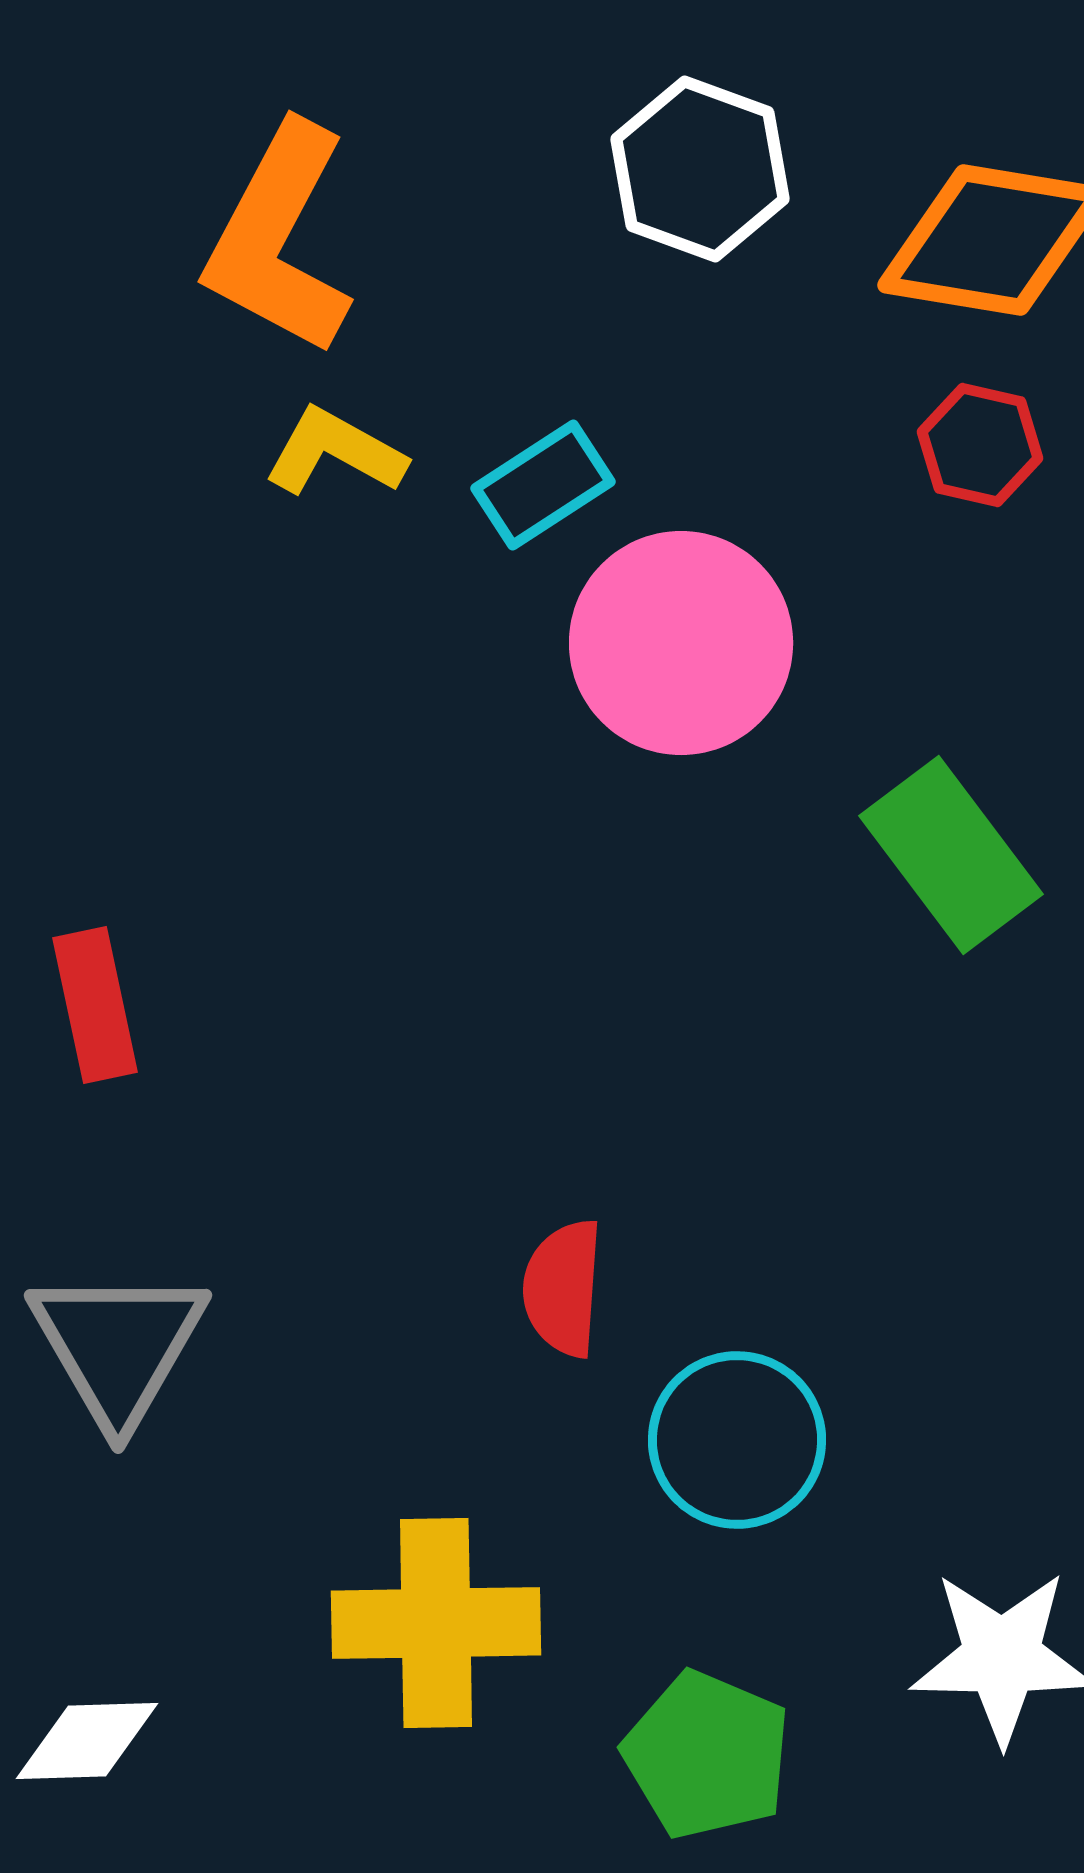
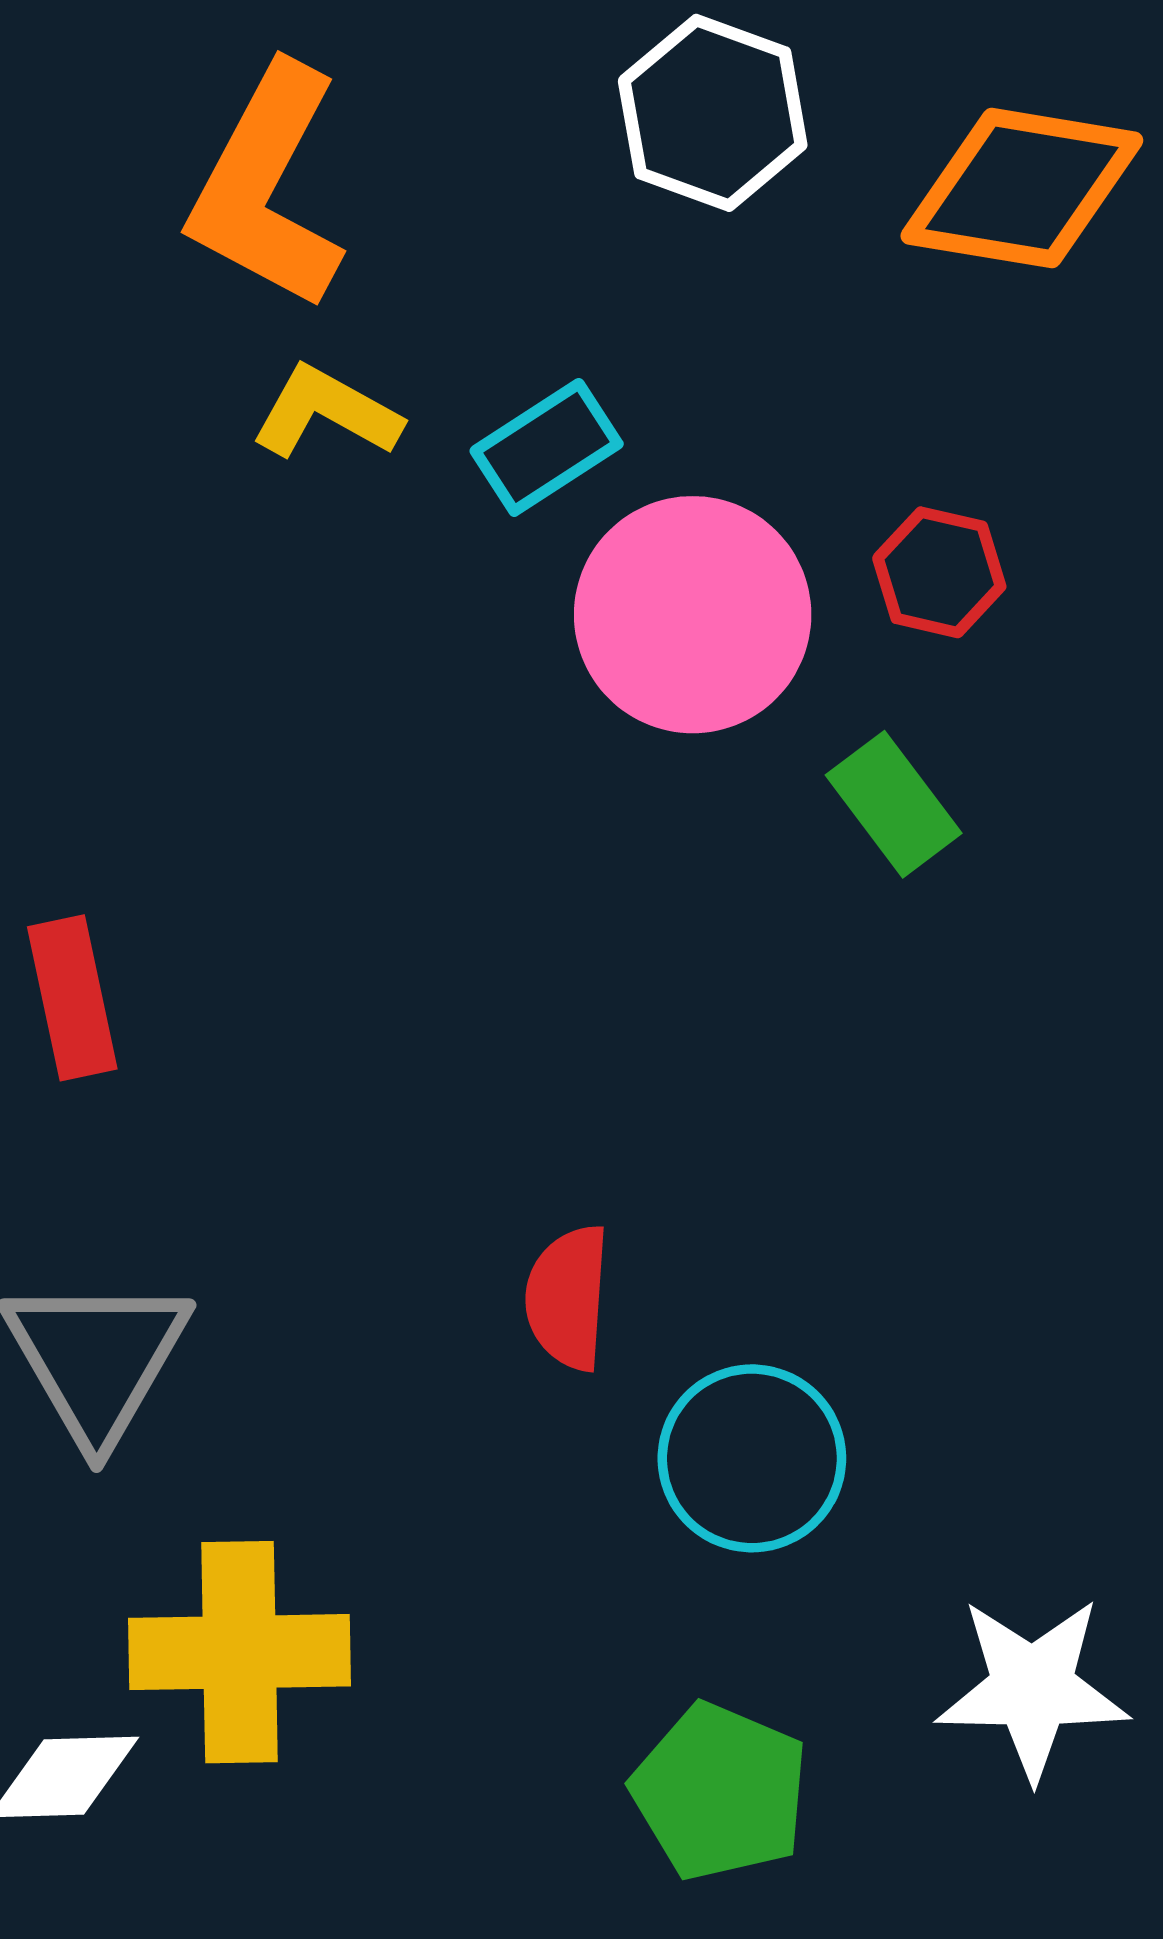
red hexagon: (980, 445) -> (939, 572), moved
green rectangle: (951, 855) -> (894, 804), moved, size x0.7
yellow cross: (436, 1623) -> (240, 1652), moved

